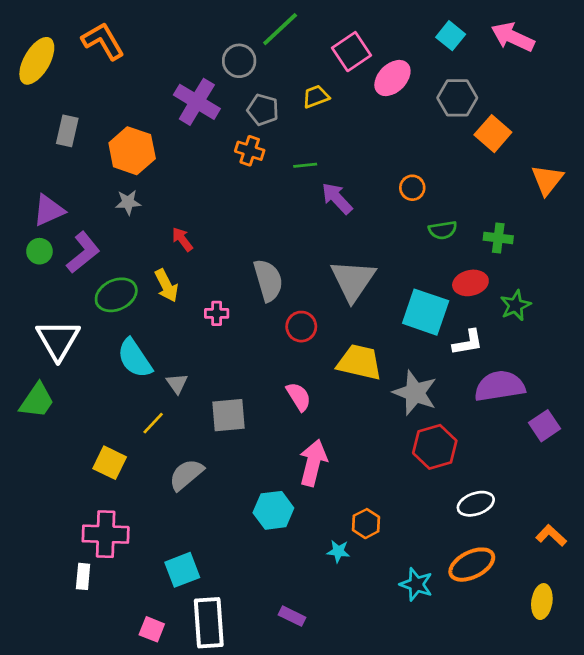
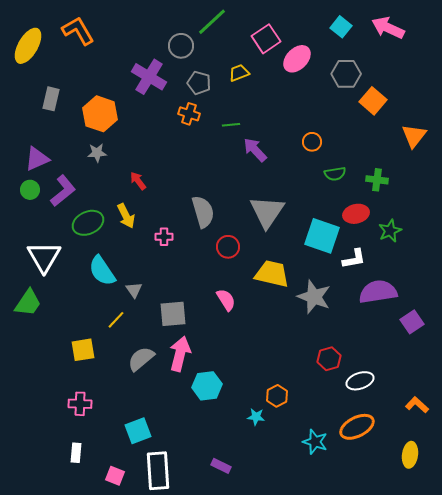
red hexagon: (435, 447) -> (329, 359), moved, size x0.7
yellow square: (110, 463) -> (83, 350), turned -35
pink arrow: (313, 463) -> (180, 354), moved
pink cross: (106, 534) -> (80, 404), size x0.7
white rectangle: (83, 576) -> (76, 453), moved

